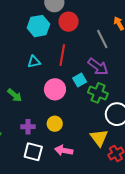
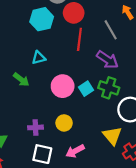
red line: (62, 55) -> (79, 39), moved
cyan square: (80, 80) -> (86, 89), moved
green arrow: (15, 95) -> (21, 80), moved
pink arrow: (64, 150) -> (75, 151), turned -36

